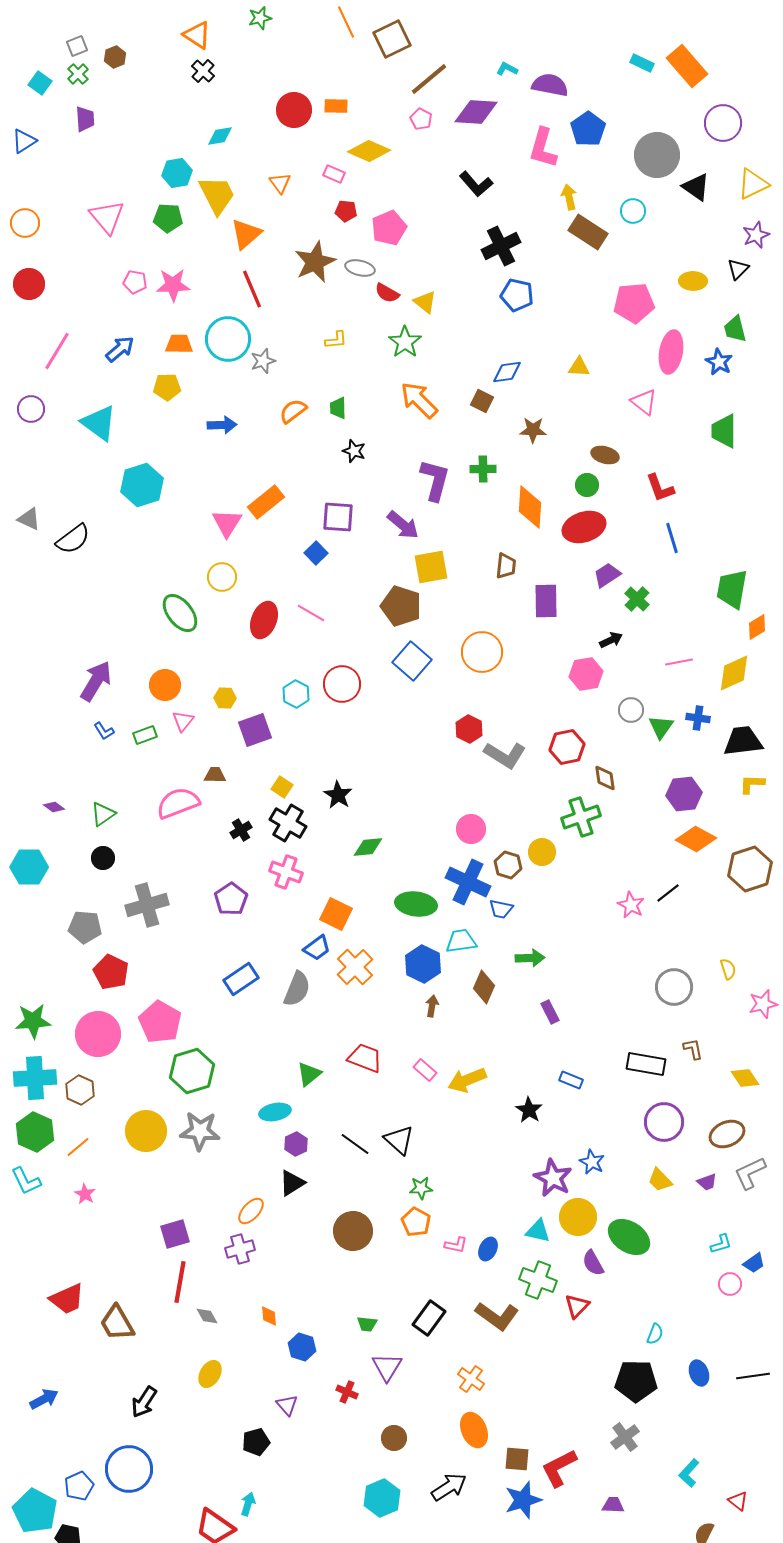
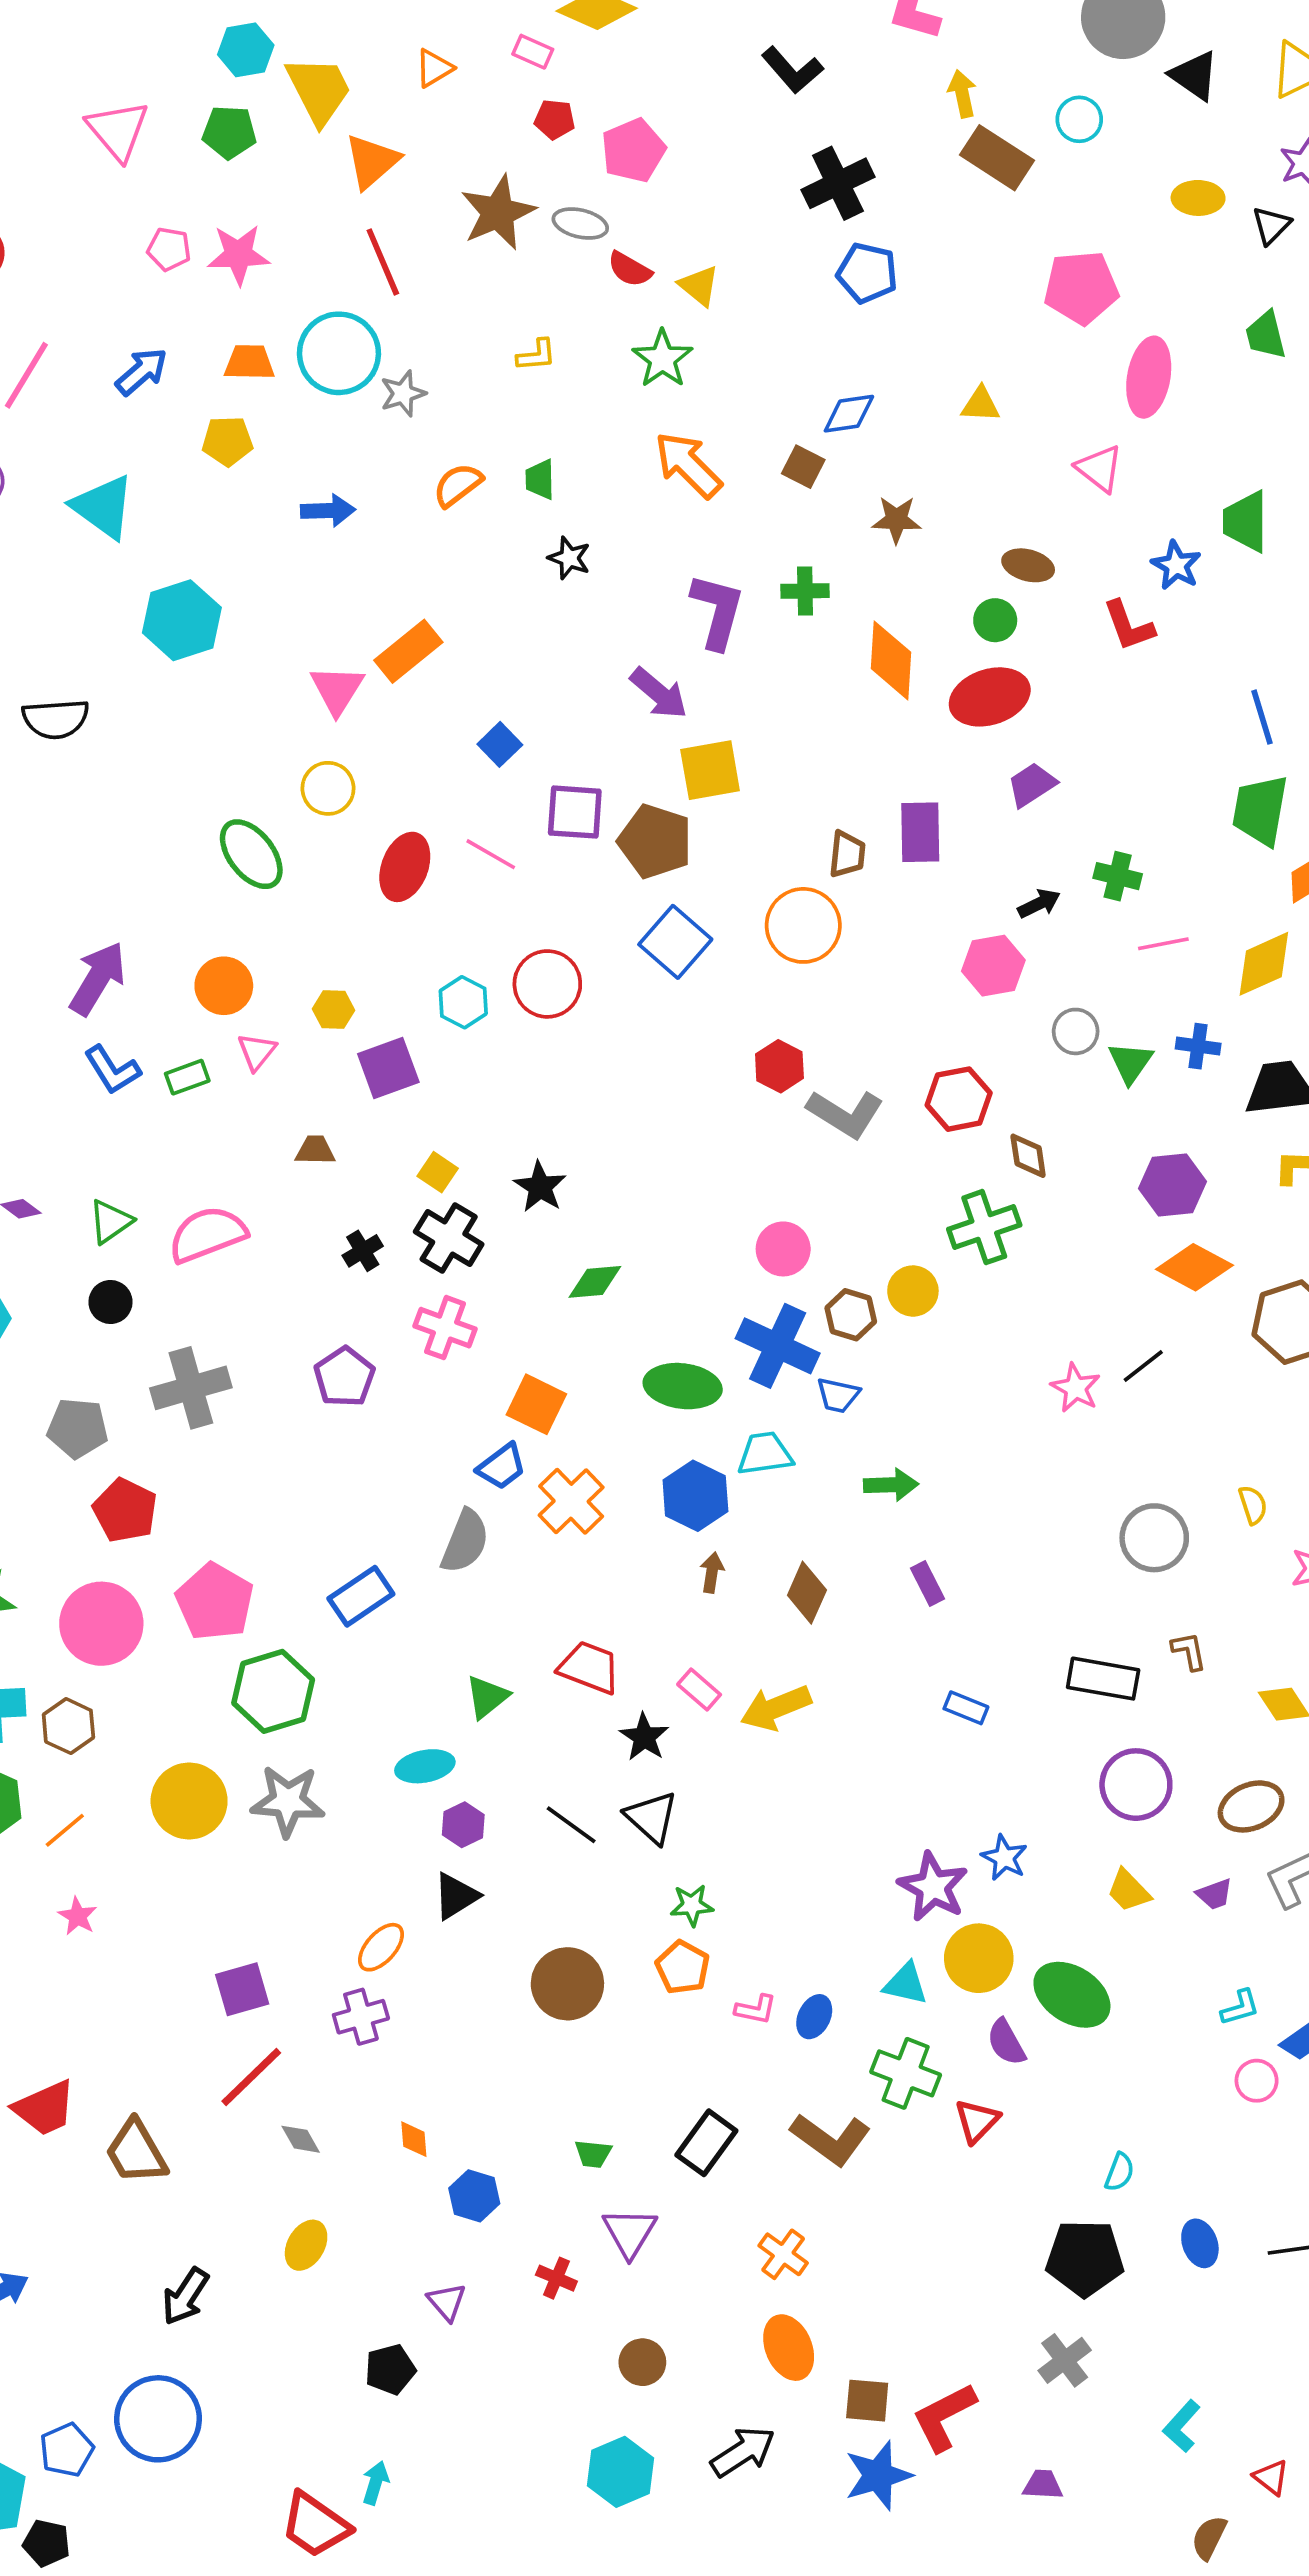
orange triangle: (280, 183) -> (434, 68), turned 35
yellow ellipse: (693, 281) -> (1198, 198), moved
blue star: (719, 362) -> (1176, 565), moved
purple square: (338, 517) -> (575, 812), moved
blue line: (672, 538) -> (1262, 717), moved
black semicircle: (73, 539) -> (56, 719), turned 33
brown trapezoid: (506, 566) -> (847, 854), moved
green cross: (637, 599) -> (1118, 876), moved, turned -30
blue L-shape: (104, 731) -> (112, 1070), size x1.5
pink semicircle: (178, 803) -> (207, 1234), moved
blue rectangle: (241, 979) -> (361, 1596), moved
brown diamond: (484, 987) -> (807, 1593), moved
black star: (529, 1110) -> (644, 1737), moved
red line: (180, 1282) -> (251, 2077), turned 36

